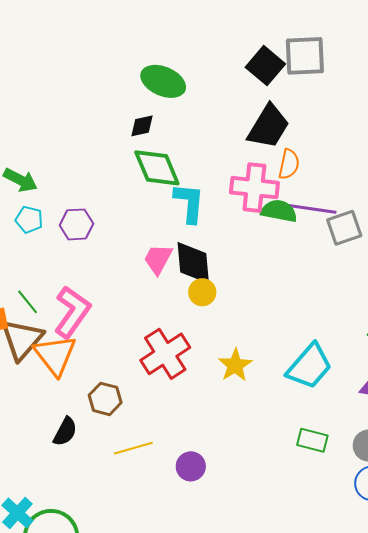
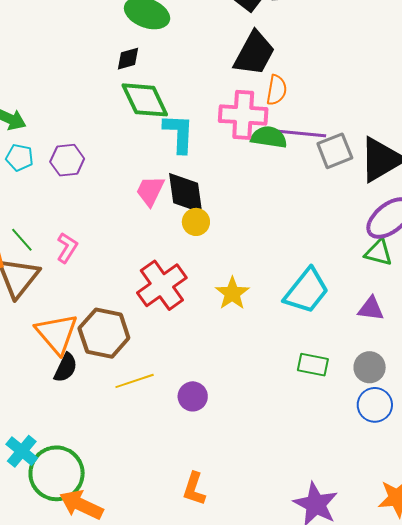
pink L-shape: (72, 312) -> (67, 248), size x0.6
orange triangle: (55, 355) -> (57, 333), moved
brown hexagon: (105, 399) -> (104, 333), size x1.5

